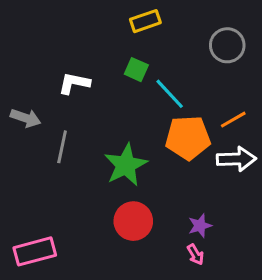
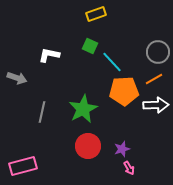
gray circle: (227, 45) -> (158, 52), moved
gray line: (62, 147) -> (42, 112), moved
purple star: (200, 226) -> (122, 149), moved

